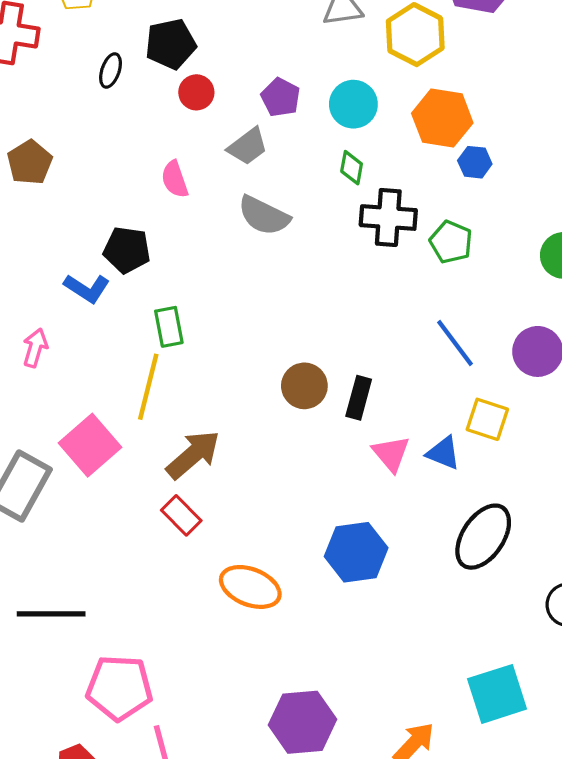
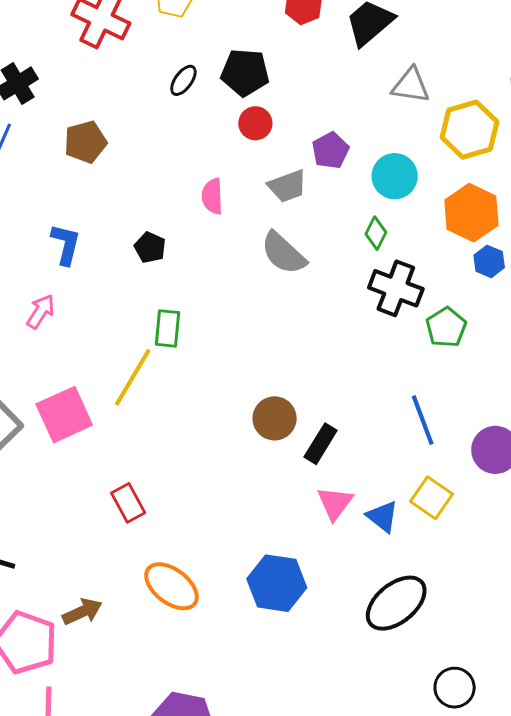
black pentagon: (127, 250) -> (150, 247), size x0.7
blue L-shape: (87, 288) -> (66, 244), moved, turned -126
brown arrow: (193, 455) -> (82, 612), moved, size x0.7

